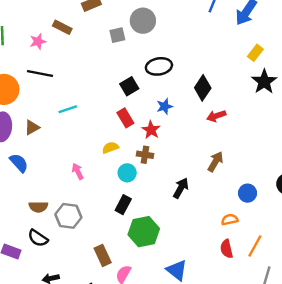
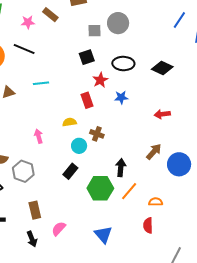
black square: (129, 86) -> (87, 57), moved
black diamond: (203, 88) -> (162, 68), moved, turned 70
red star: (151, 130) -> (100, 80), moved
black arrow: (181, 188) -> (121, 168), turned -36
blue circle: (247, 193) -> (179, 164), moved, size x1.5
green hexagon: (144, 232) -> (100, 188), moved
orange line: (255, 246) -> (129, 191), moved
brown rectangle: (103, 255) -> (35, 210), moved

